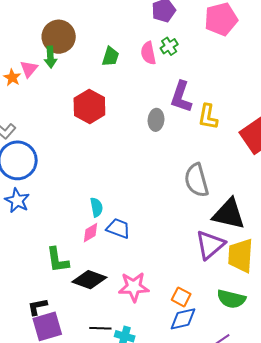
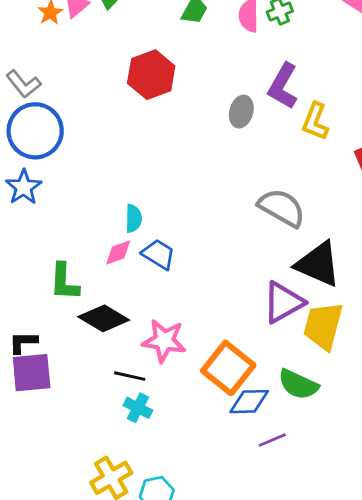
gray semicircle: (196, 180) -> (282, 208), turned 124
orange square: (181, 297) -> (228, 368), size x1.8
blue diamond: (183, 319) -> (249, 402), moved
black line: (100, 328) -> (130, 376), moved

